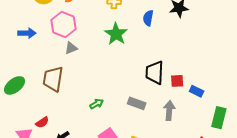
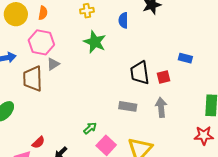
brown trapezoid: (53, 79) -> (33, 79), moved
blue rectangle: (197, 91) -> (185, 58), moved
green arrow: (96, 104) -> (90, 128), moved

